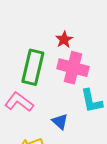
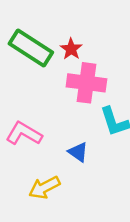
green rectangle: (33, 67) -> (31, 48), moved, turned -64

